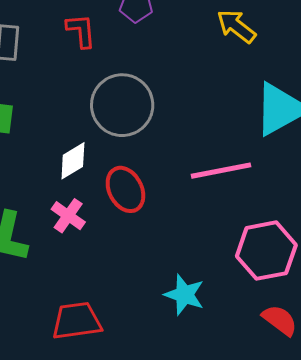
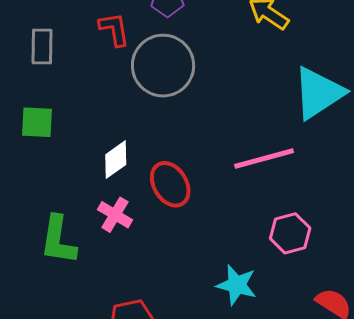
gray circle: (122, 105) -> (163, 66), moved
pink hexagon: (266, 251) -> (290, 233), moved, size x0.7

